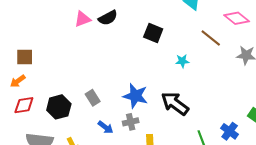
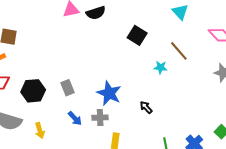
brown line: (211, 38) -> (179, 51), moved
black arrow: (175, 104) -> (146, 107), size x0.5

